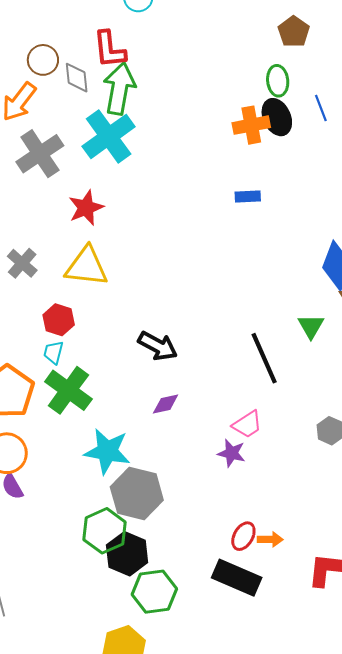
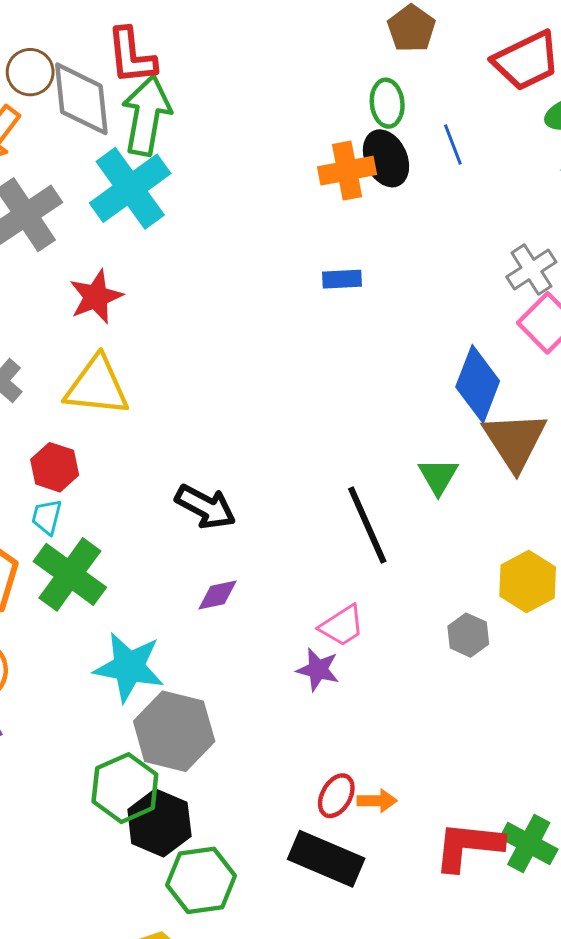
gray diamond: (77, 78) -> (81, 99), size x1.6

